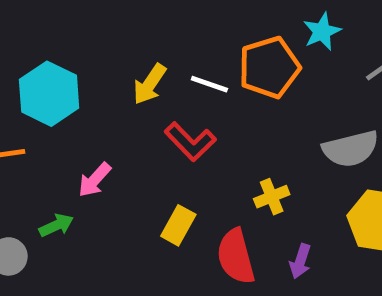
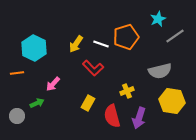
cyan star: (322, 32) -> (158, 19), moved
purple arrow: (300, 261) -> (139, 118), size x1.5

